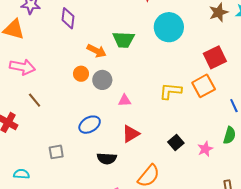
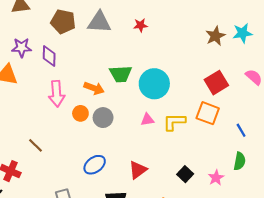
purple diamond: (68, 18) -> (49, 56), moved
cyan circle: (169, 27) -> (154, 84), moved
pink arrow: (22, 67) -> (57, 94), moved, turned 80
orange square: (204, 86) -> (208, 113), turned -35
pink triangle: (125, 100) -> (147, 120), moved

